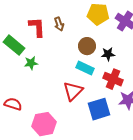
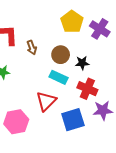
yellow pentagon: (98, 14) -> (72, 22), turned 30
brown arrow: (59, 24) -> (32, 47), moved
pink hexagon: (44, 124) -> (16, 122), moved

